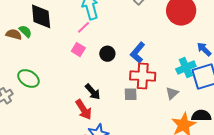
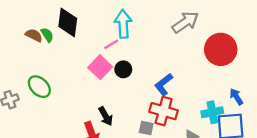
pink square: (78, 50) -> (100, 67), size x1.5
black circle: (107, 54) -> (123, 69), moved

